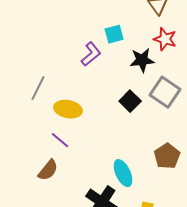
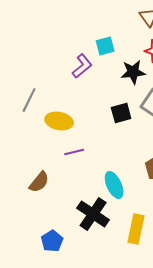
black square: (130, 101) -> (121, 113), turned 30
purple line: (60, 140) -> (74, 152), moved, turned -54

